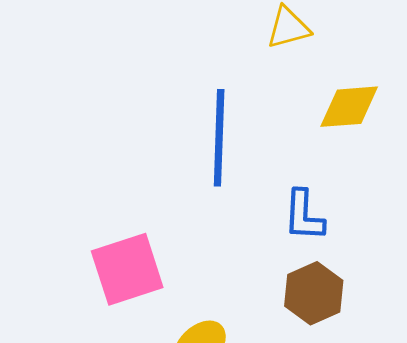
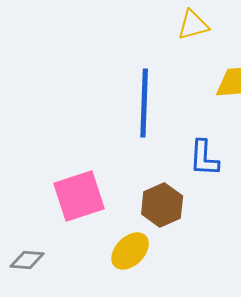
brown hexagon: (314, 293) -> (162, 205), moved

